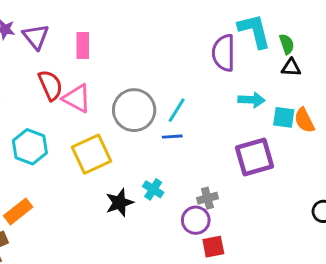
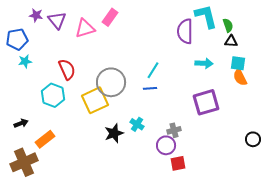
pink rectangle: (83, 46) -> (110, 17), moved, turned 36
red semicircle: (50, 85) -> (67, 69), moved
pink triangle: (77, 98) -> (85, 28), moved, turned -45
gray circle: (134, 110) -> (111, 82), moved
cyan square: (284, 117) -> (238, 63), moved

